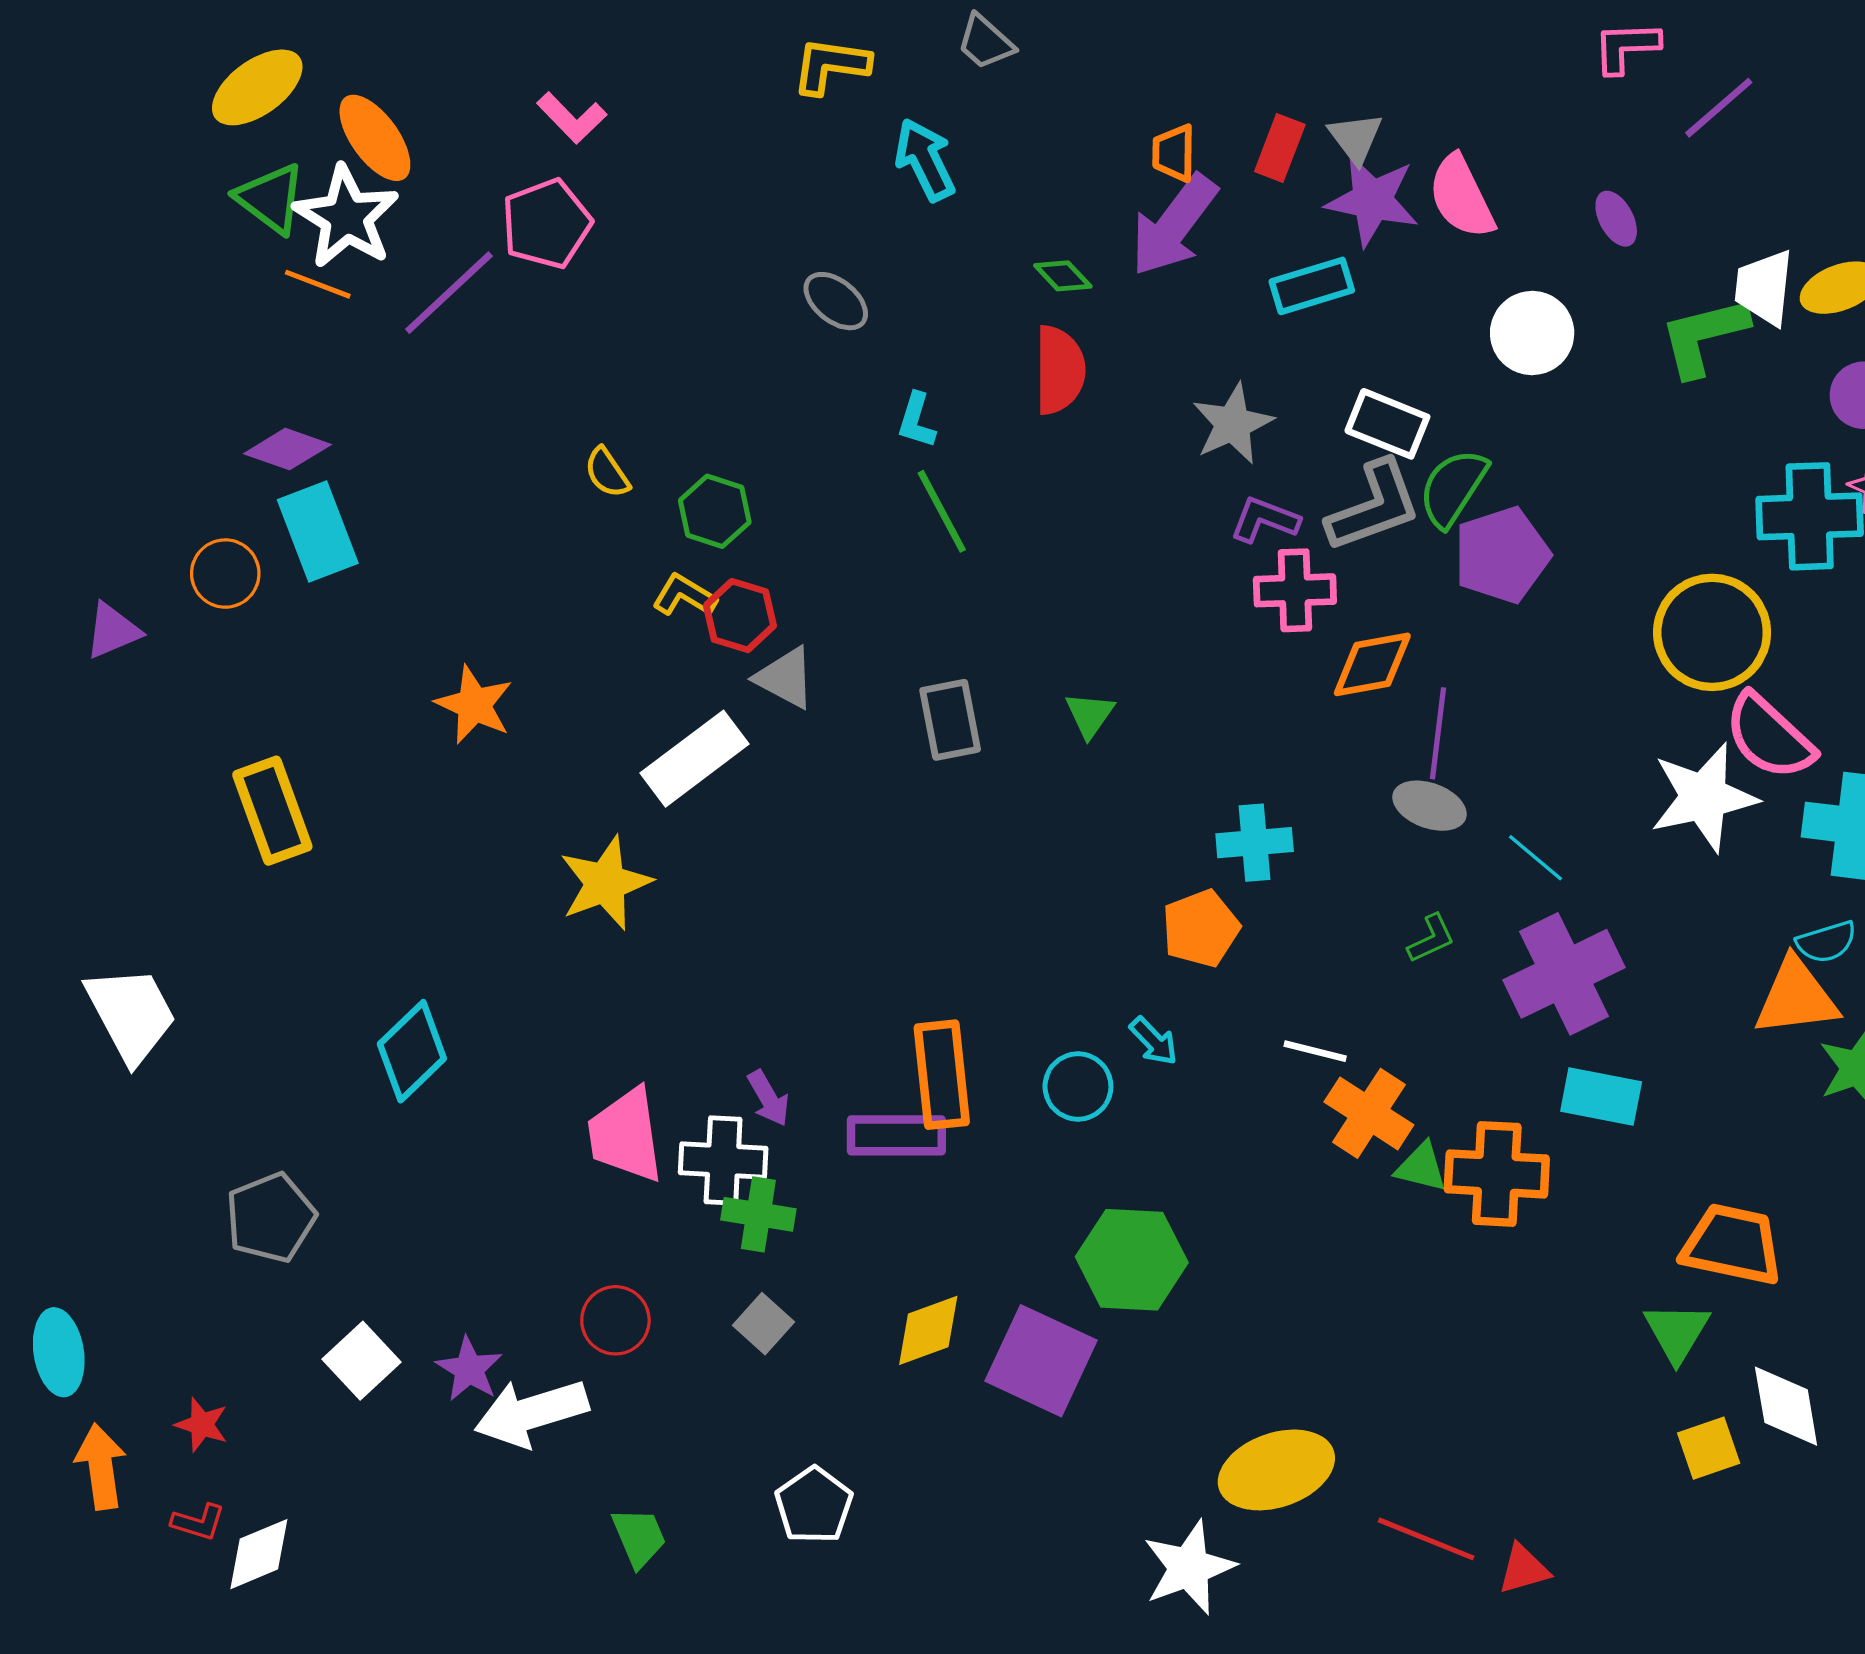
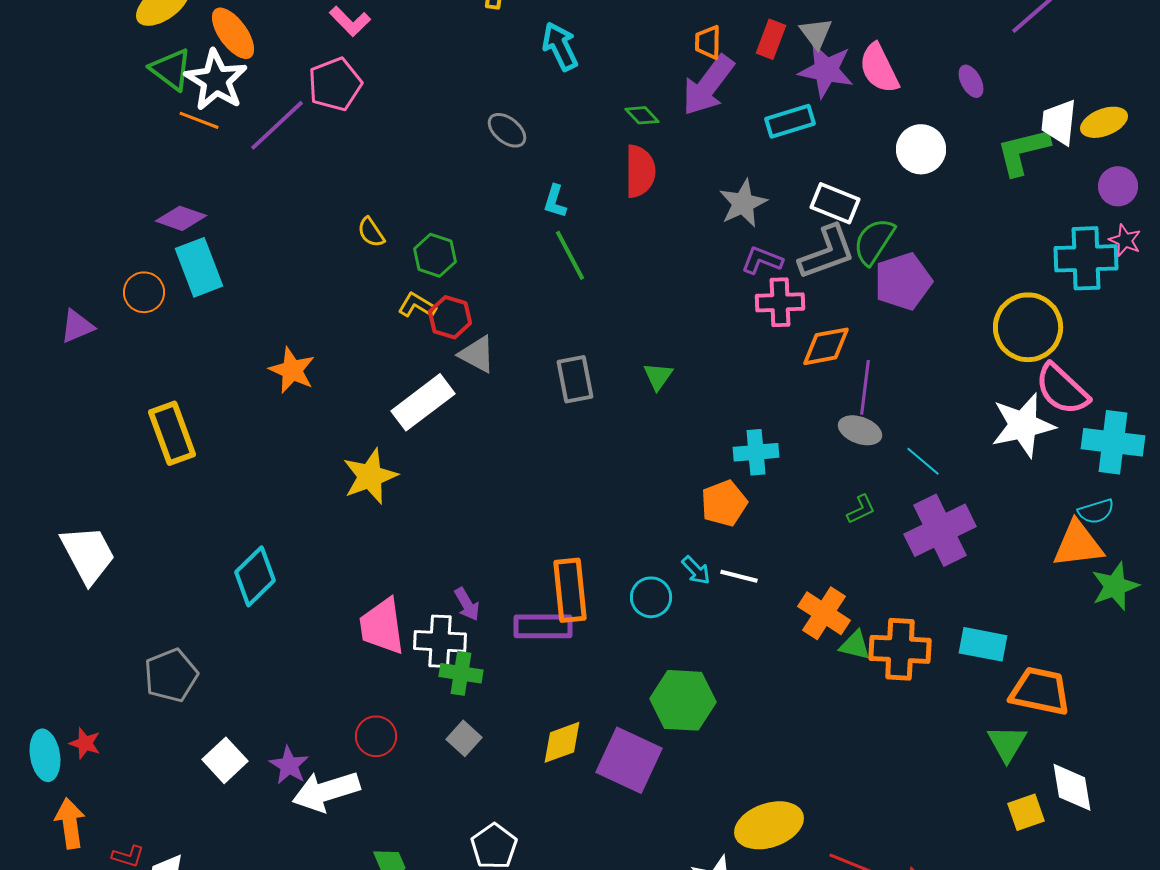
white line: (1315, 1051) -> (739, 576), moved
cyan rectangle: (1601, 1097) -> (983, 644), moved
red star: (202, 1425) -> (85, 743), moved

